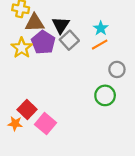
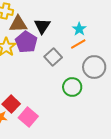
gray square: (69, 40) -> (53, 57), moved
gray circle: (117, 69) -> (94, 67), size x1.5
green circle: (105, 95) -> (72, 87), moved

